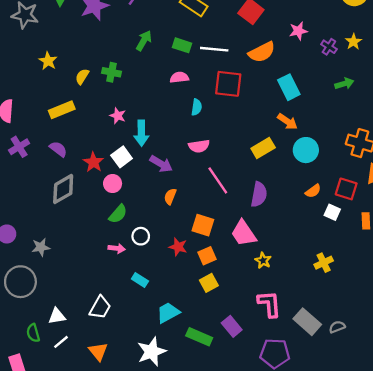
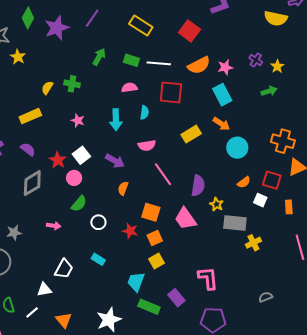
pink star: (298, 31) -> (225, 67), moved
yellow star: (353, 42) -> (277, 66), moved
yellow star: (48, 61) -> (18, 57), moved
cyan arrow: (141, 133) -> (116, 120), moved
yellow rectangle: (263, 148) -> (191, 134), moved
pink arrow: (117, 248) -> (54, 226), moved
yellow star: (263, 260) -> (216, 204), moved
white trapezoid: (100, 307) -> (64, 269), moved
cyan trapezoid: (168, 313) -> (136, 282), moved, turned -40
white triangle: (57, 316) -> (44, 289), moved
gray rectangle: (307, 322) -> (235, 223), moved, turned -35

